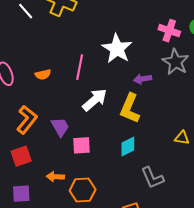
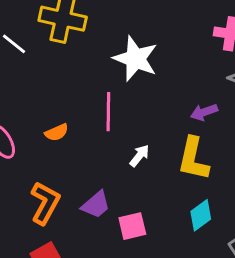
white star: (117, 49) -> (135, 59), moved
white arrow: (95, 100) -> (139, 156), size x0.6
purple trapezoid: (60, 127) -> (96, 205), turned 90

